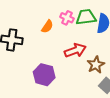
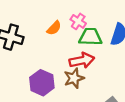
green trapezoid: (86, 17) -> (90, 37), moved
brown star: (96, 65) -> (74, 78), moved

